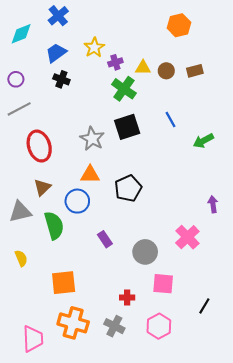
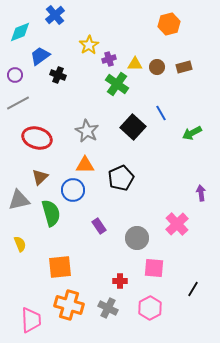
blue trapezoid: (56, 53) -> (40, 56), moved
black square: (127, 127) -> (133, 127), moved, turned -30
red ellipse: (39, 146) -> (37, 138), turned -56

